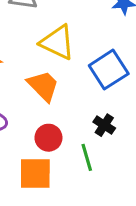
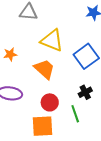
black cross: (104, 125) -> (85, 92), turned 32

